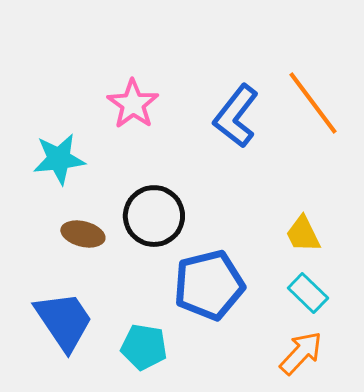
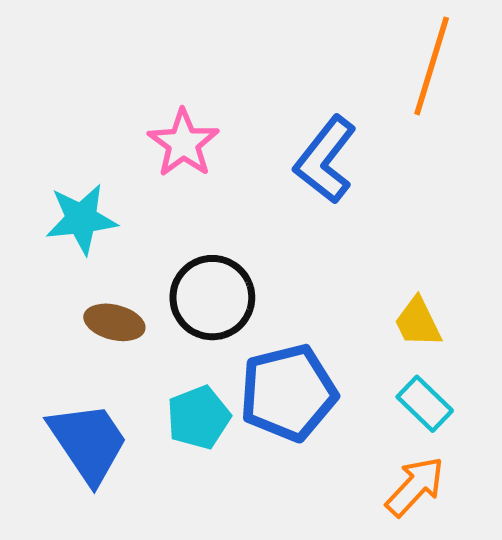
orange line: (313, 103) -> (432, 66), moved, turned 54
cyan pentagon: (144, 347) -> (199, 418), moved, turned -30

